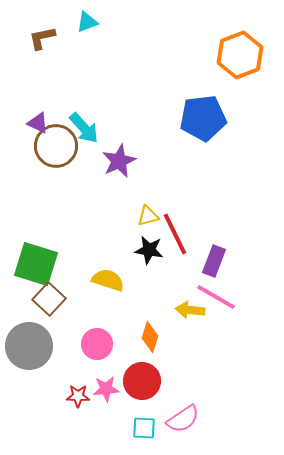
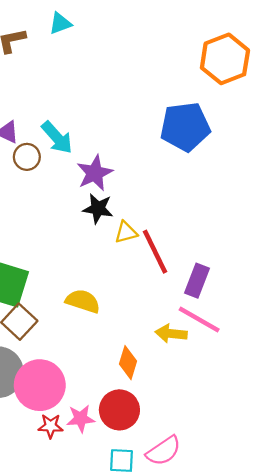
brown circle: (56, 146) -> (27, 157), size x0.6
black star: (149, 250) -> (98, 209), moved
pink circle: (97, 344) -> (40, 385), moved, size x1.5

